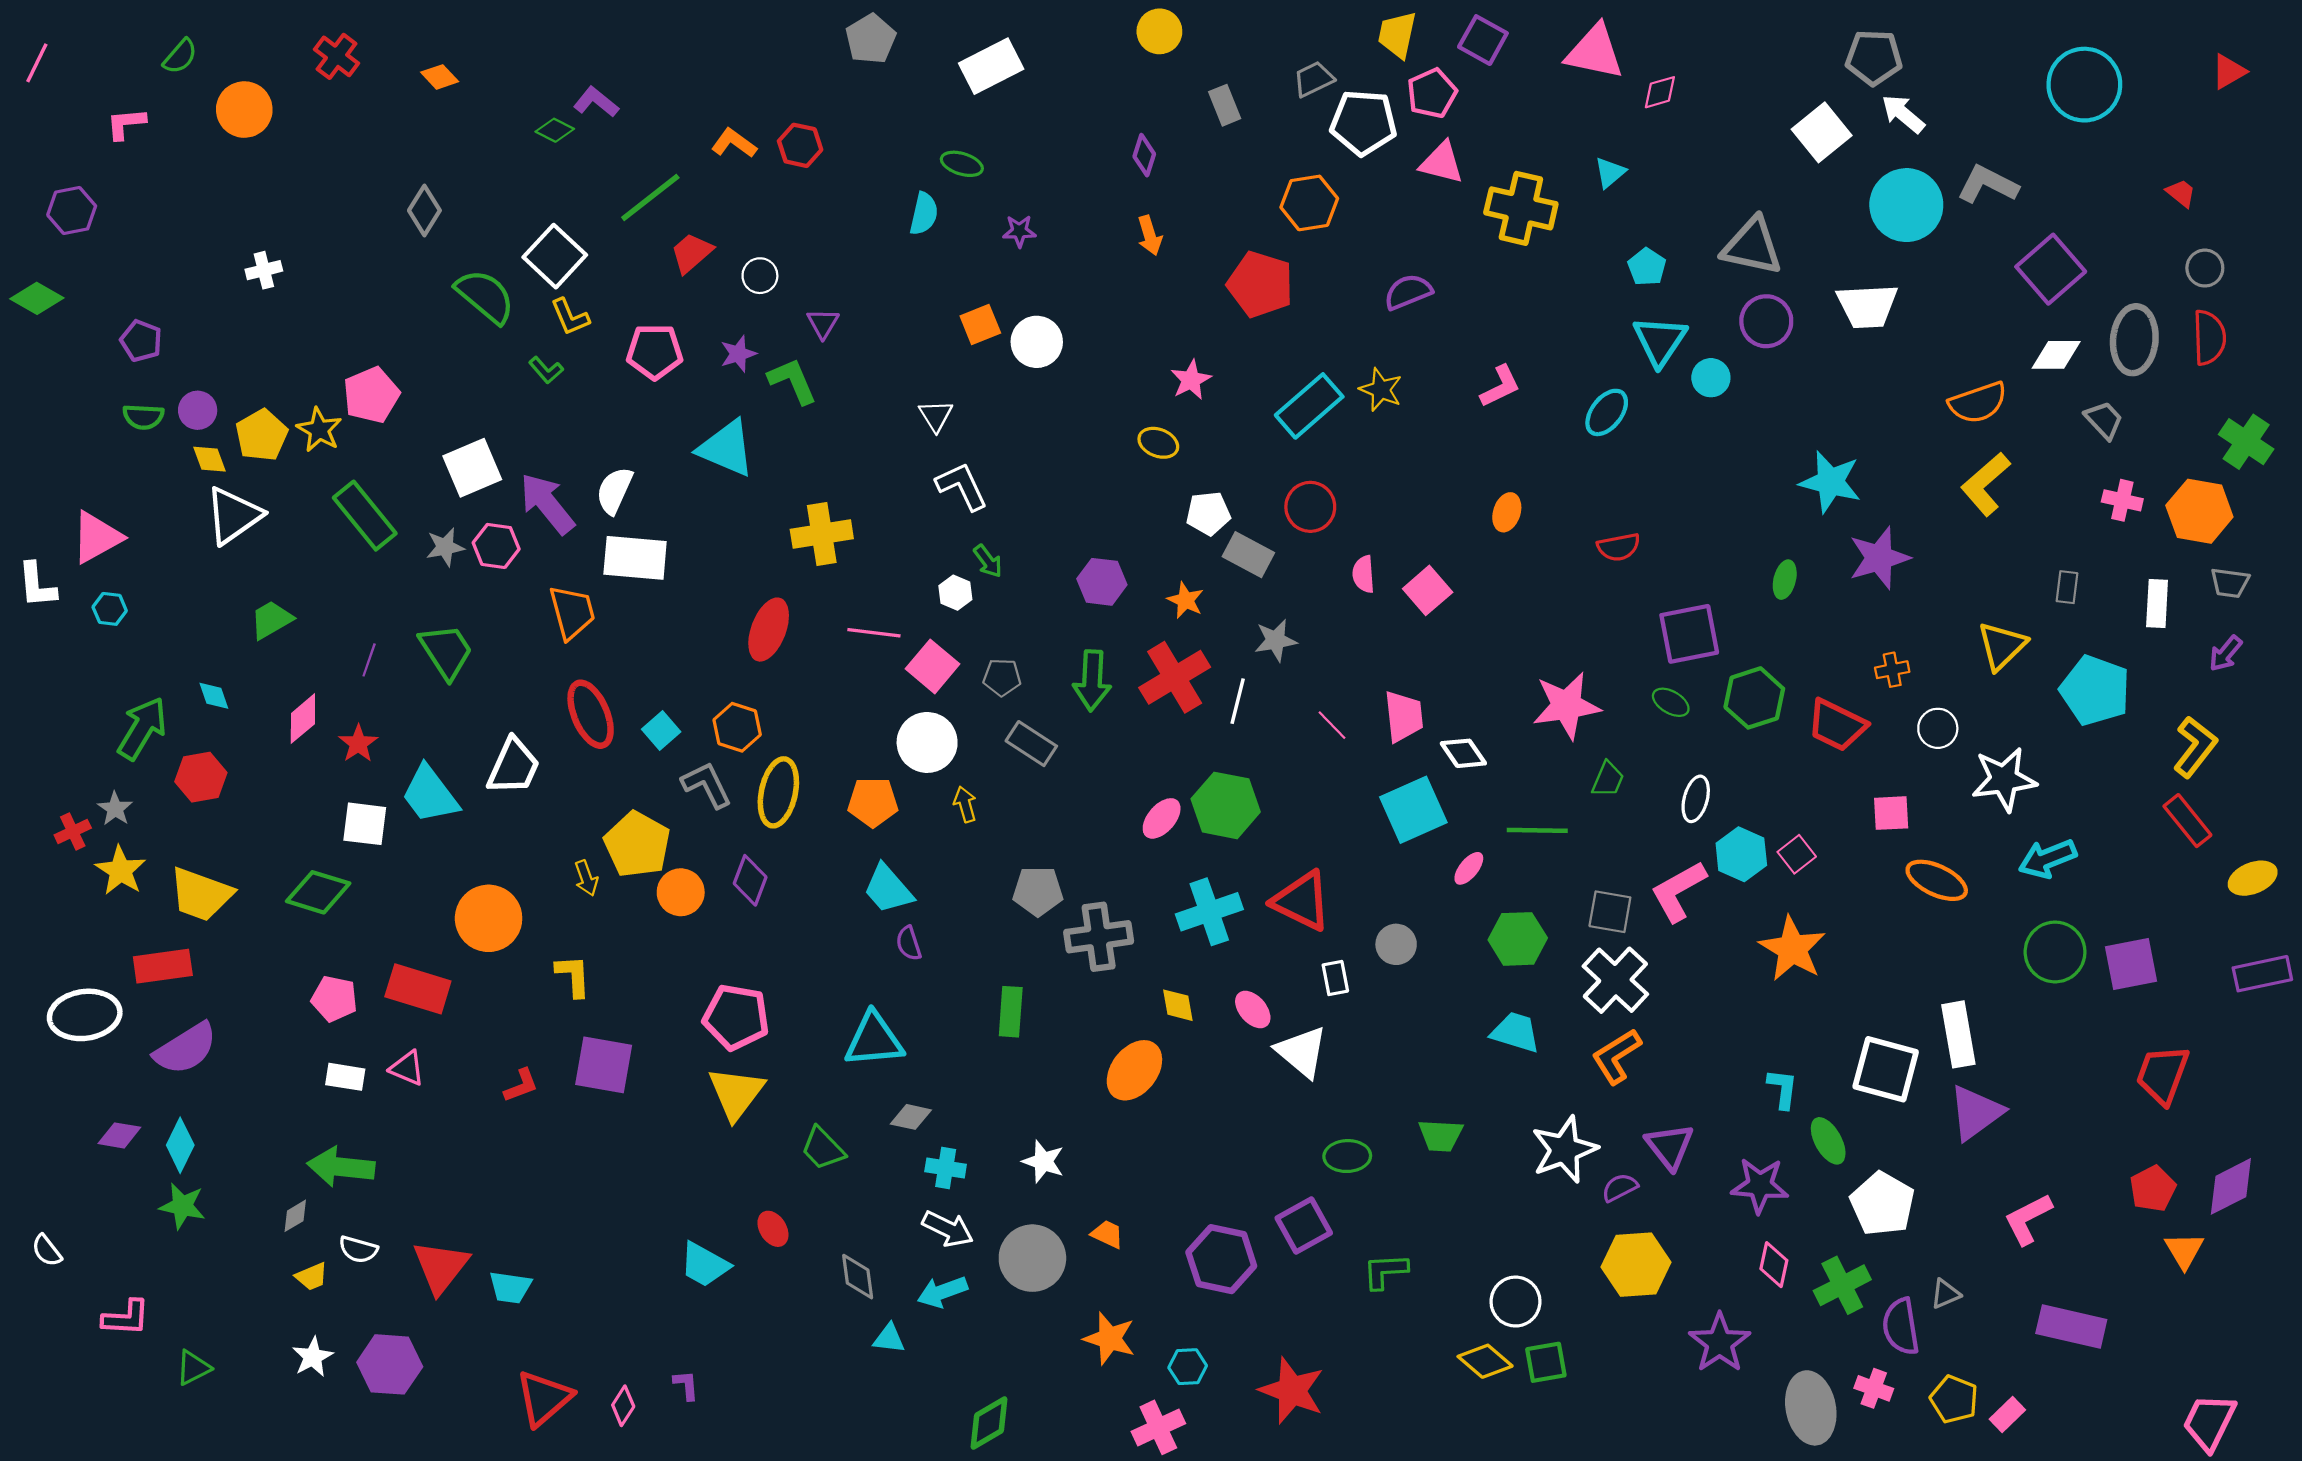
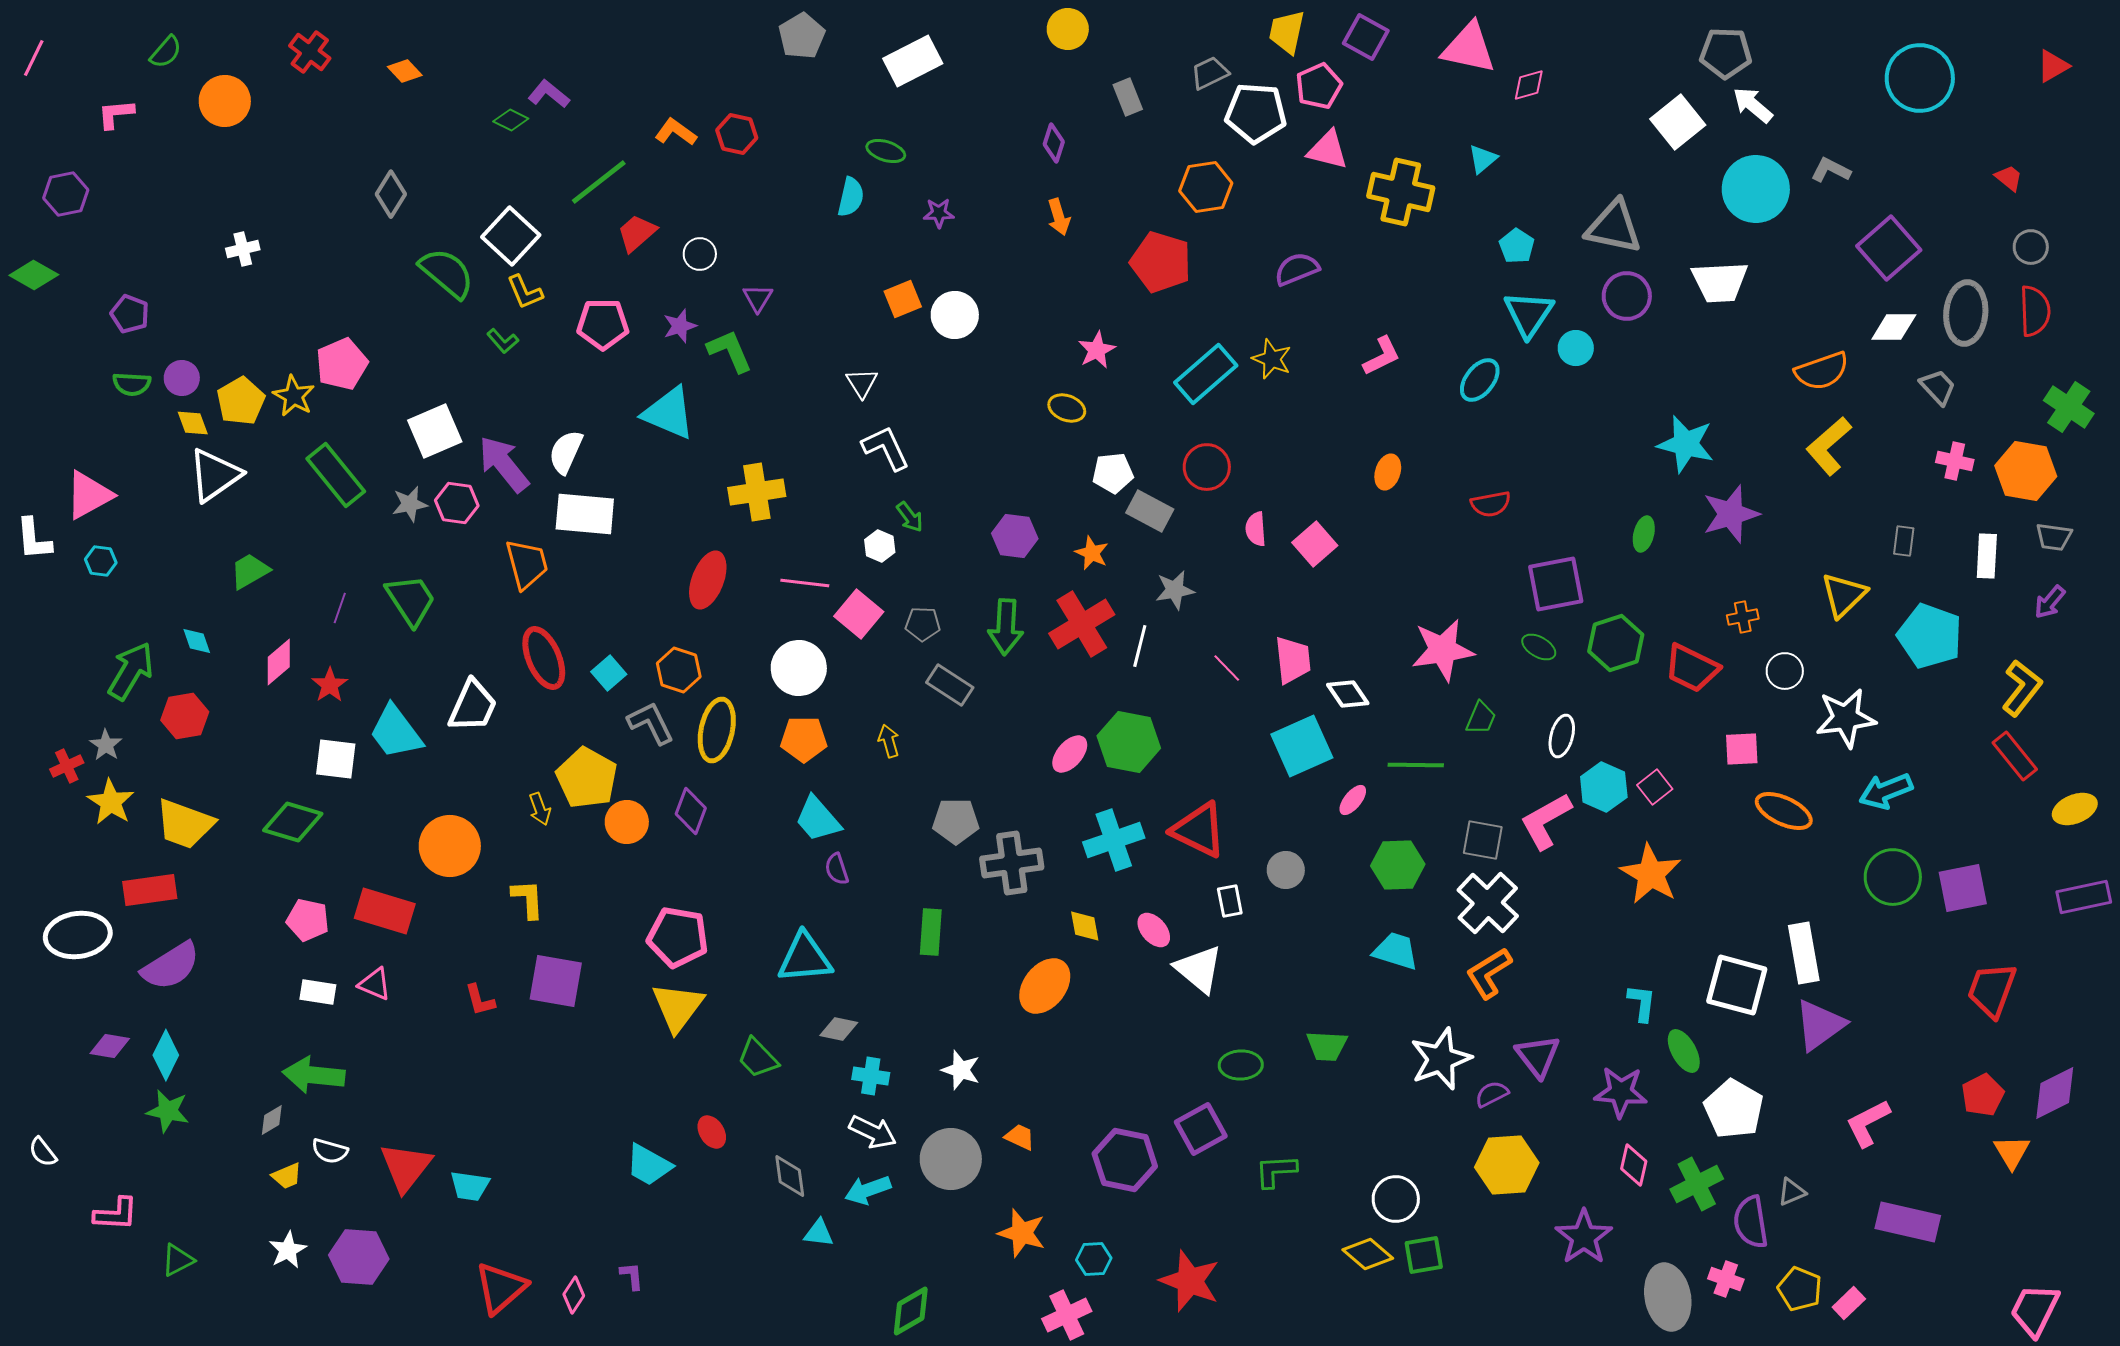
gray L-shape: (1988, 184) -> (1831, 170), size x0.7
white circle: (927, 742) -> (799, 668), moved
red L-shape: (521, 1085) -> (480, 1000), turned 96

